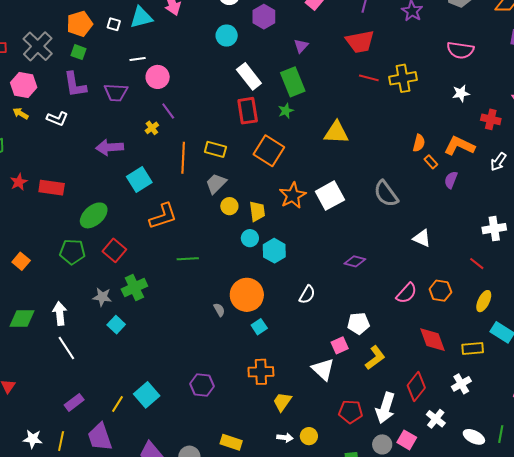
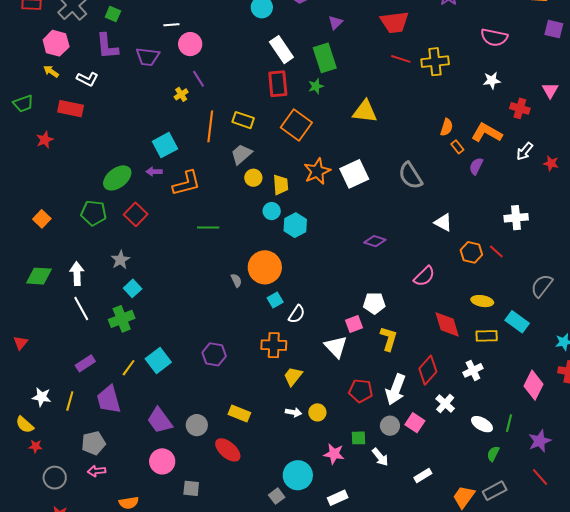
purple arrow: (110, 147) -> (154, 172), moved, size x0.6
red rectangle: (52, 188) -> (71, 109), moved
green cross: (134, 288) -> (122, 319), moved
orange hexagon: (440, 291) -> (471, 252), moved
white semicircle: (307, 295) -> (297, 314), moved
gray star: (102, 297) -> (120, 260), turned 30
yellow ellipse: (484, 301) -> (482, 301), moved, turned 70
yellow L-shape: (375, 358) -> (389, 339), turned -40

